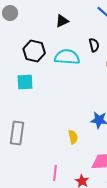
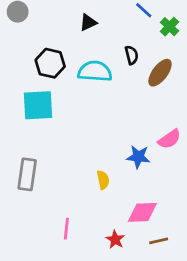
cyan square: (25, 82) -> (38, 105), size x1.4
pink line: (55, 173) -> (66, 229), moved

